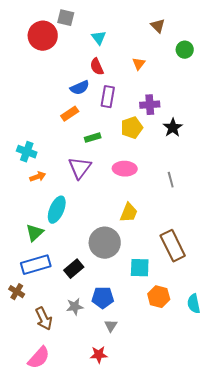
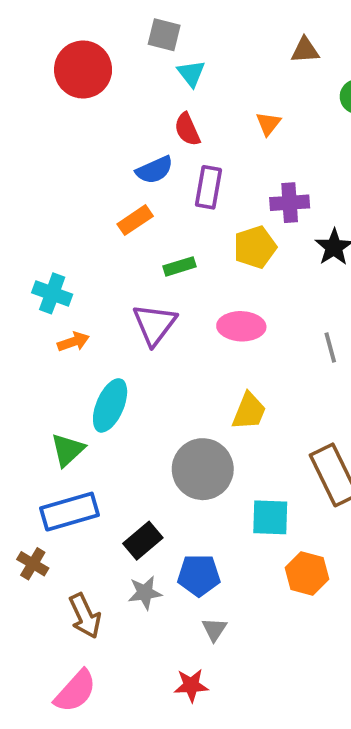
gray square: (66, 18) -> (164, 35), moved
brown triangle: (158, 26) -> (305, 50), turned -49
black rectangle: (74, 269) -> (143, 541), moved

